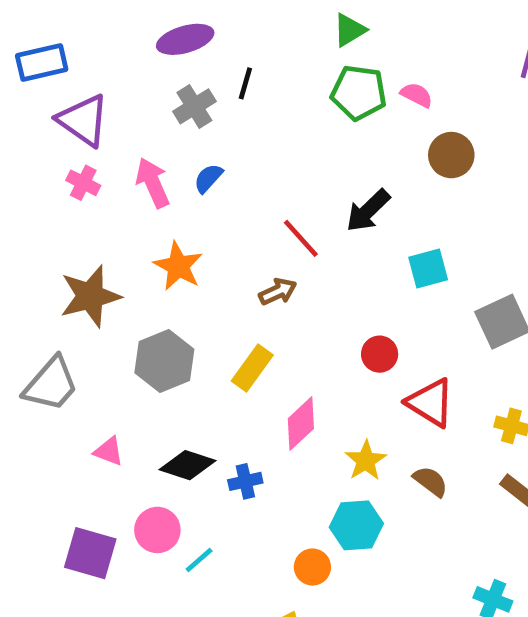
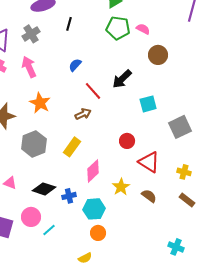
gray cross: (194, 106) -> (31, 34), moved
blue semicircle: (208, 178) -> (75, 65), moved
cyan hexagon: (356, 525) -> (94, 209), moved

